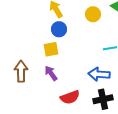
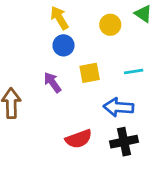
yellow square: (51, 49) -> (90, 73), moved
purple arrow: (51, 73) -> (53, 82), moved

